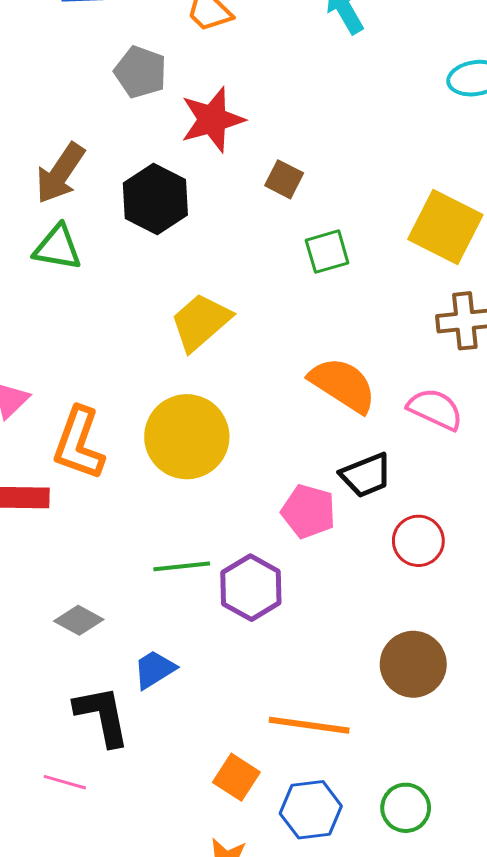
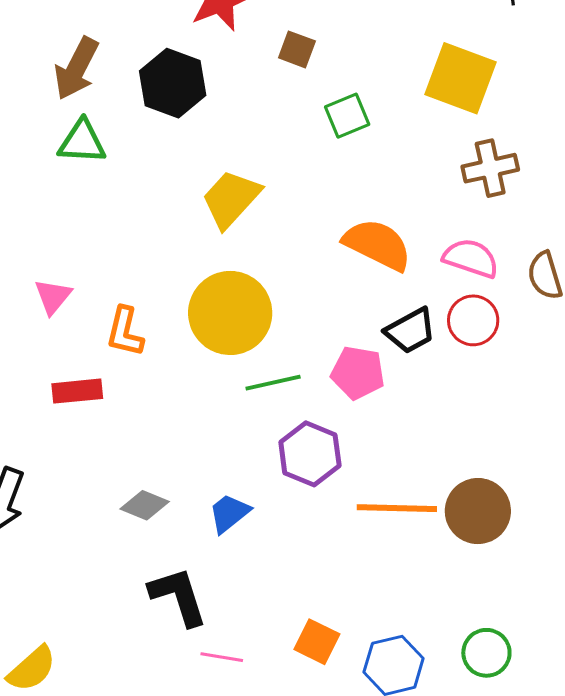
orange L-shape: (79, 444) -> (125, 332), size x0.7
red circle: (418, 541) -> (473, 320), moved
green line: (182, 566) -> (273, 383), moved
blue trapezoid: (154, 669) -> (229, 513), moved
orange line: (309, 725) -> (397, 508), moved
pink line: (65, 782) -> (222, 657), moved

